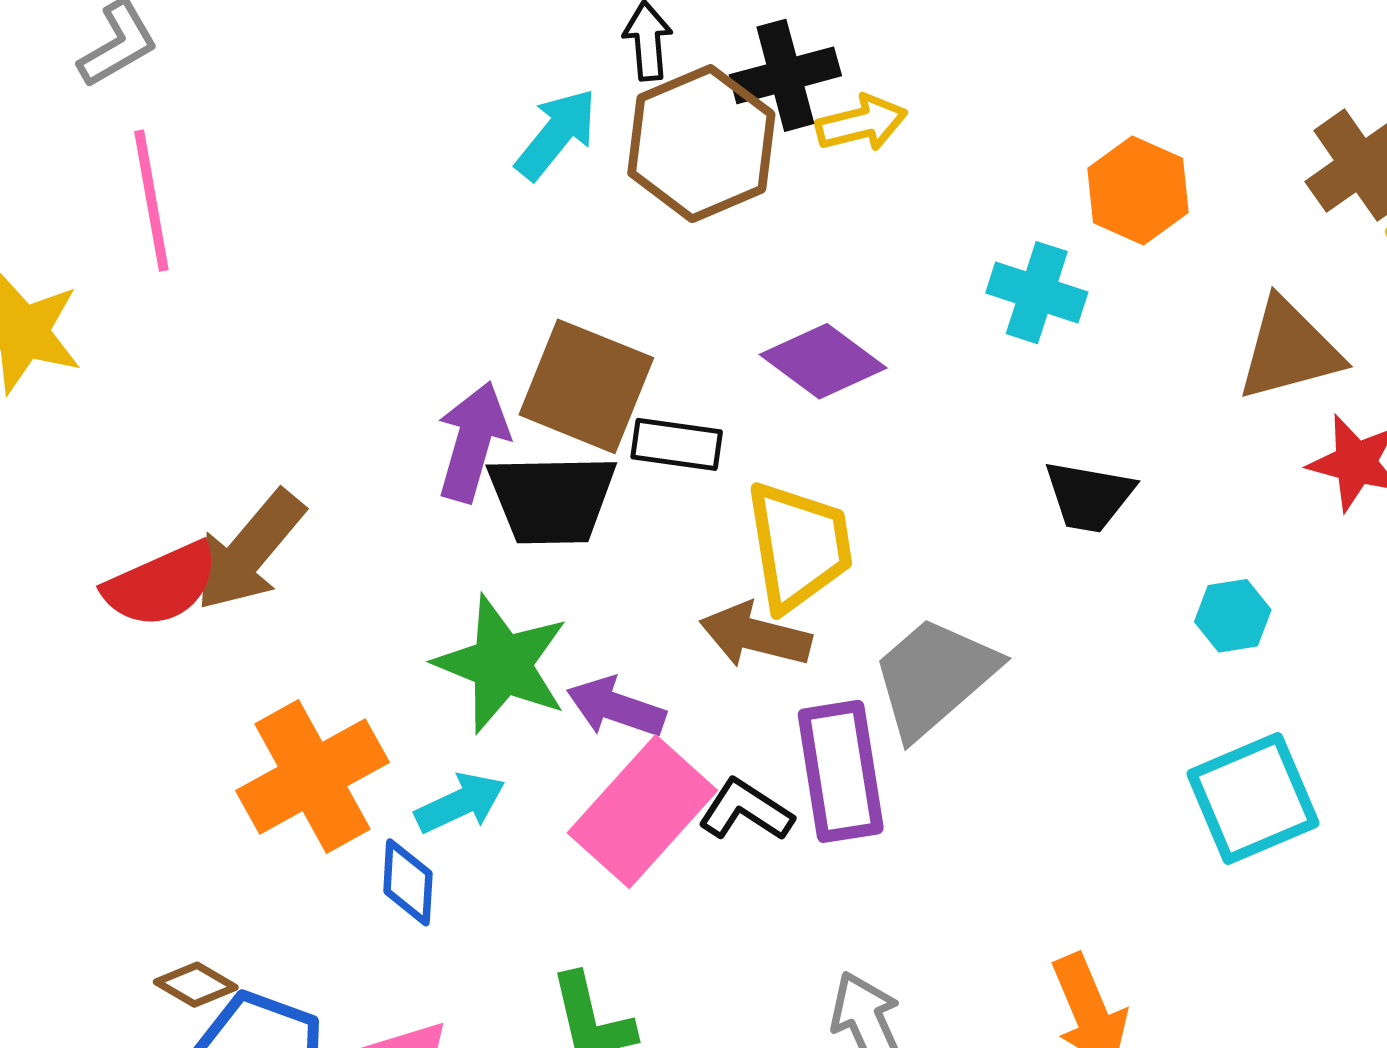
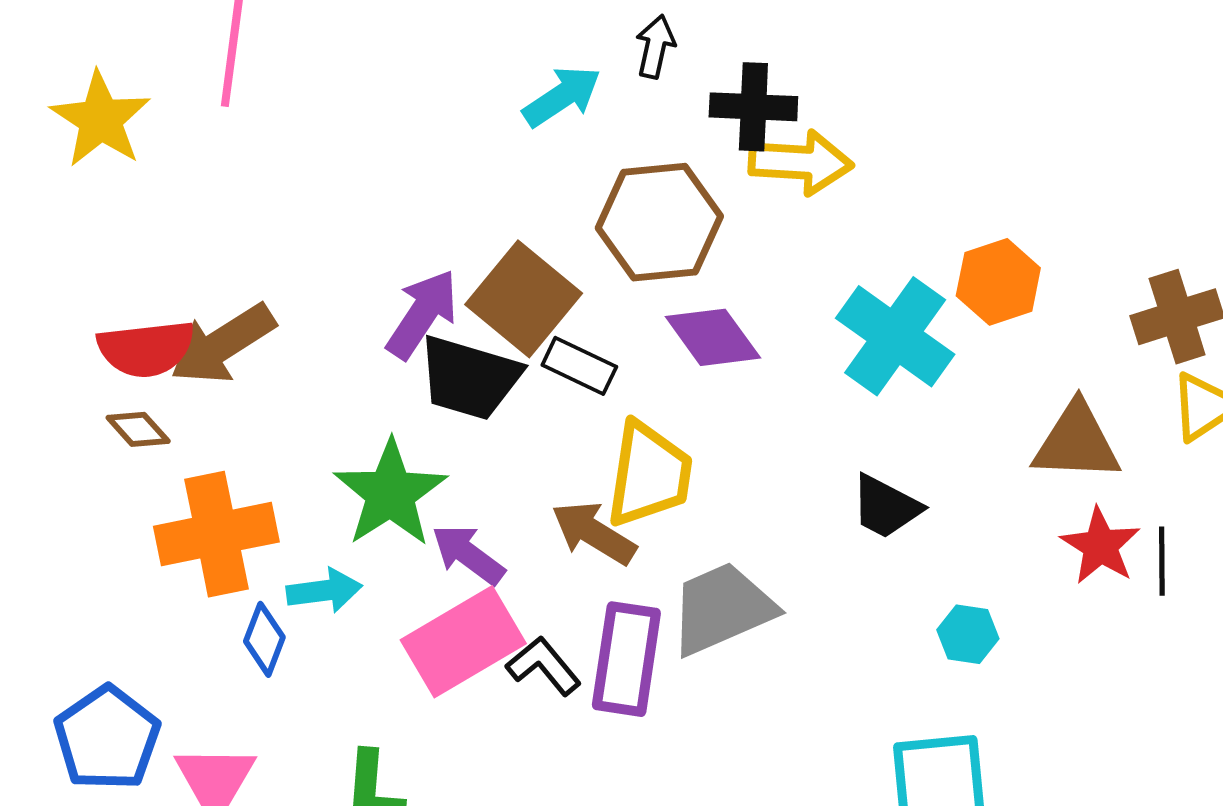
yellow arrow: (862, 123) -> (801, 162), size x1.4
brown hexagon: (701, 144) -> (659, 222), moved
cyan cross: (1037, 293) -> (895, 336), size x1.5
brown diamond: (196, 985) -> (138, 429), moved

